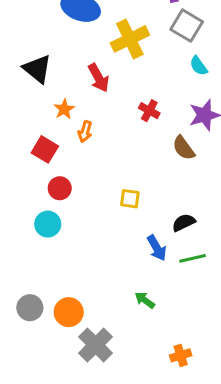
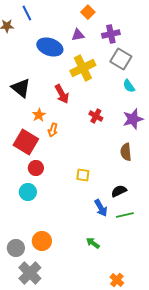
brown semicircle: (184, 148) -> (126, 152), moved, turned 30
red square: (45, 149) -> (26, 142), size x1.4
orange circle: (69, 312) -> (42, 241), moved
gray cross: (96, 345) -> (30, 273), moved
orange cross: (181, 355) -> (117, 280), turned -32

